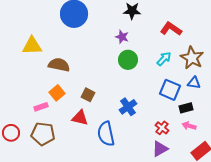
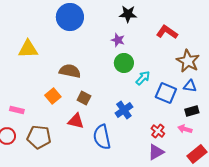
cyan arrow: (164, 59) -> (143, 78), moved
brown semicircle: (59, 65) -> (70, 71), moved
pink rectangle: (41, 107) -> (17, 110), moved, turned 32
black rectangle: (186, 108) -> (192, 111), moved

